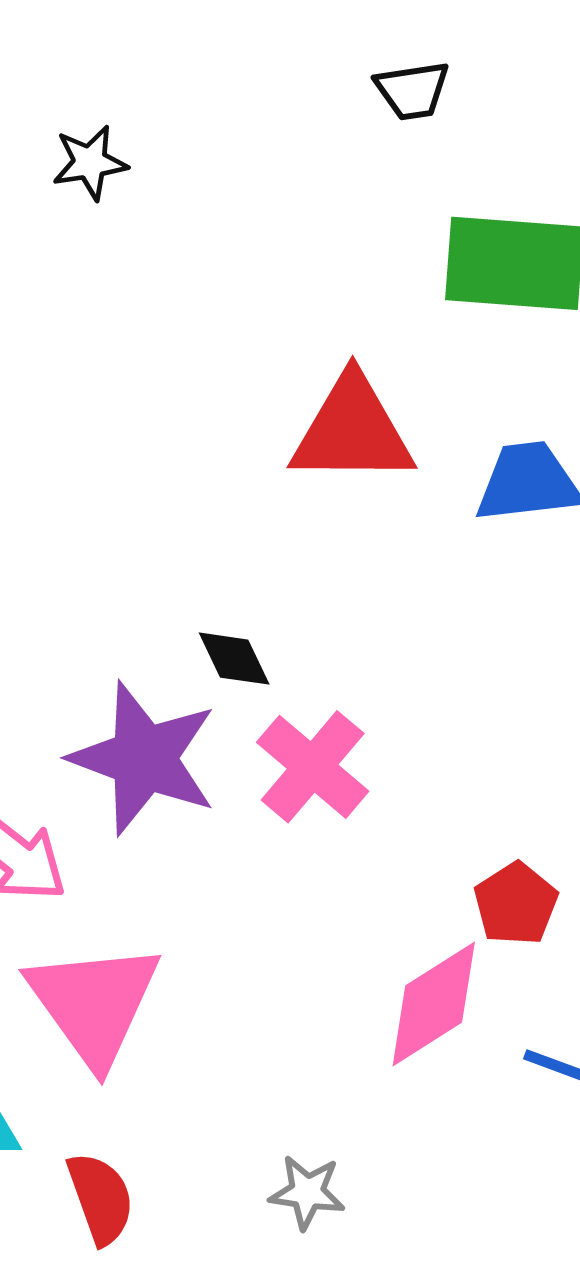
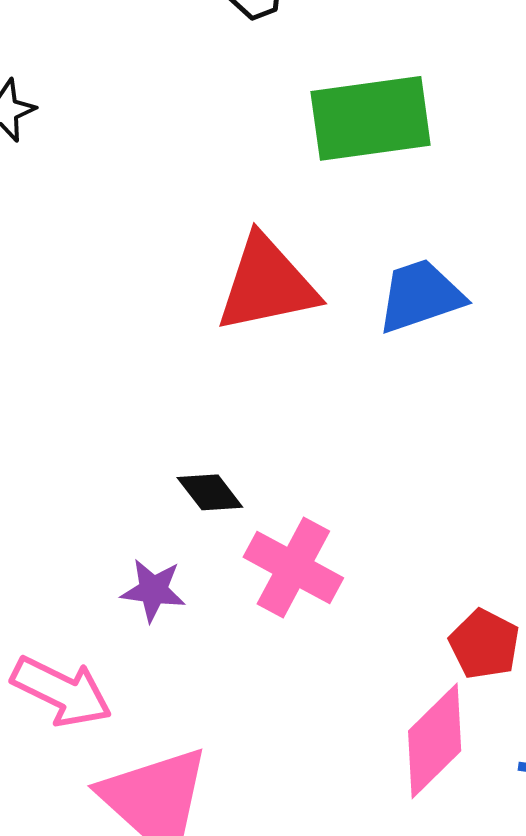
purple star: (144, 758) -> (153, 590), size x0.5

